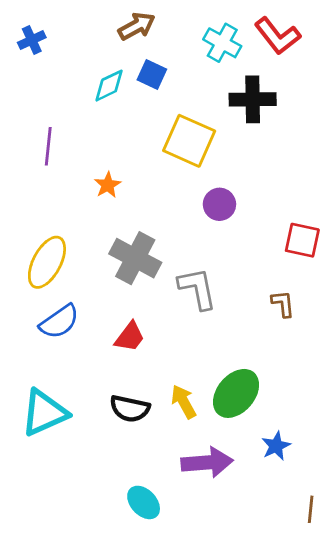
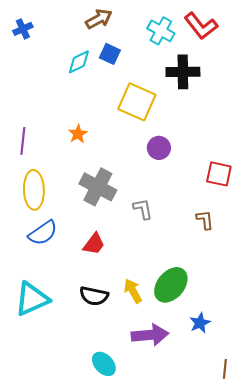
purple line: (48, 146) -> (23, 141), moved
yellow ellipse: (47, 262) -> (34, 190), turned -30
gray L-shape: (197, 288) -> (143, 209), size x0.7

